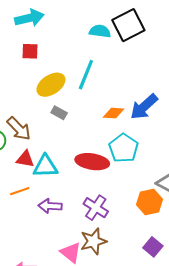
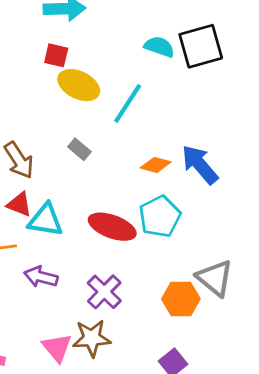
yellow ellipse: (51, 85) -> (79, 85), moved, turned 48
blue arrow: (144, 107) -> (200, 165), turned 80

